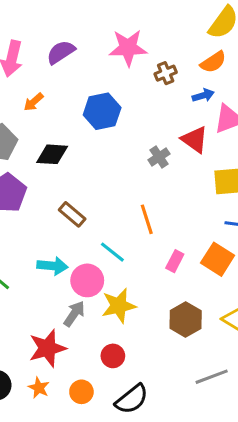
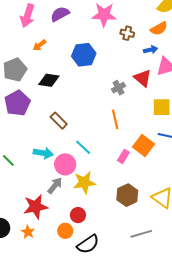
brown cross: (166, 73) -> (127, 33), turned 32
orange line: (147, 219) -> (115, 119), moved
orange square: (218, 259) -> (144, 146), moved
orange circle: (81, 392) -> (65, 231), moved

